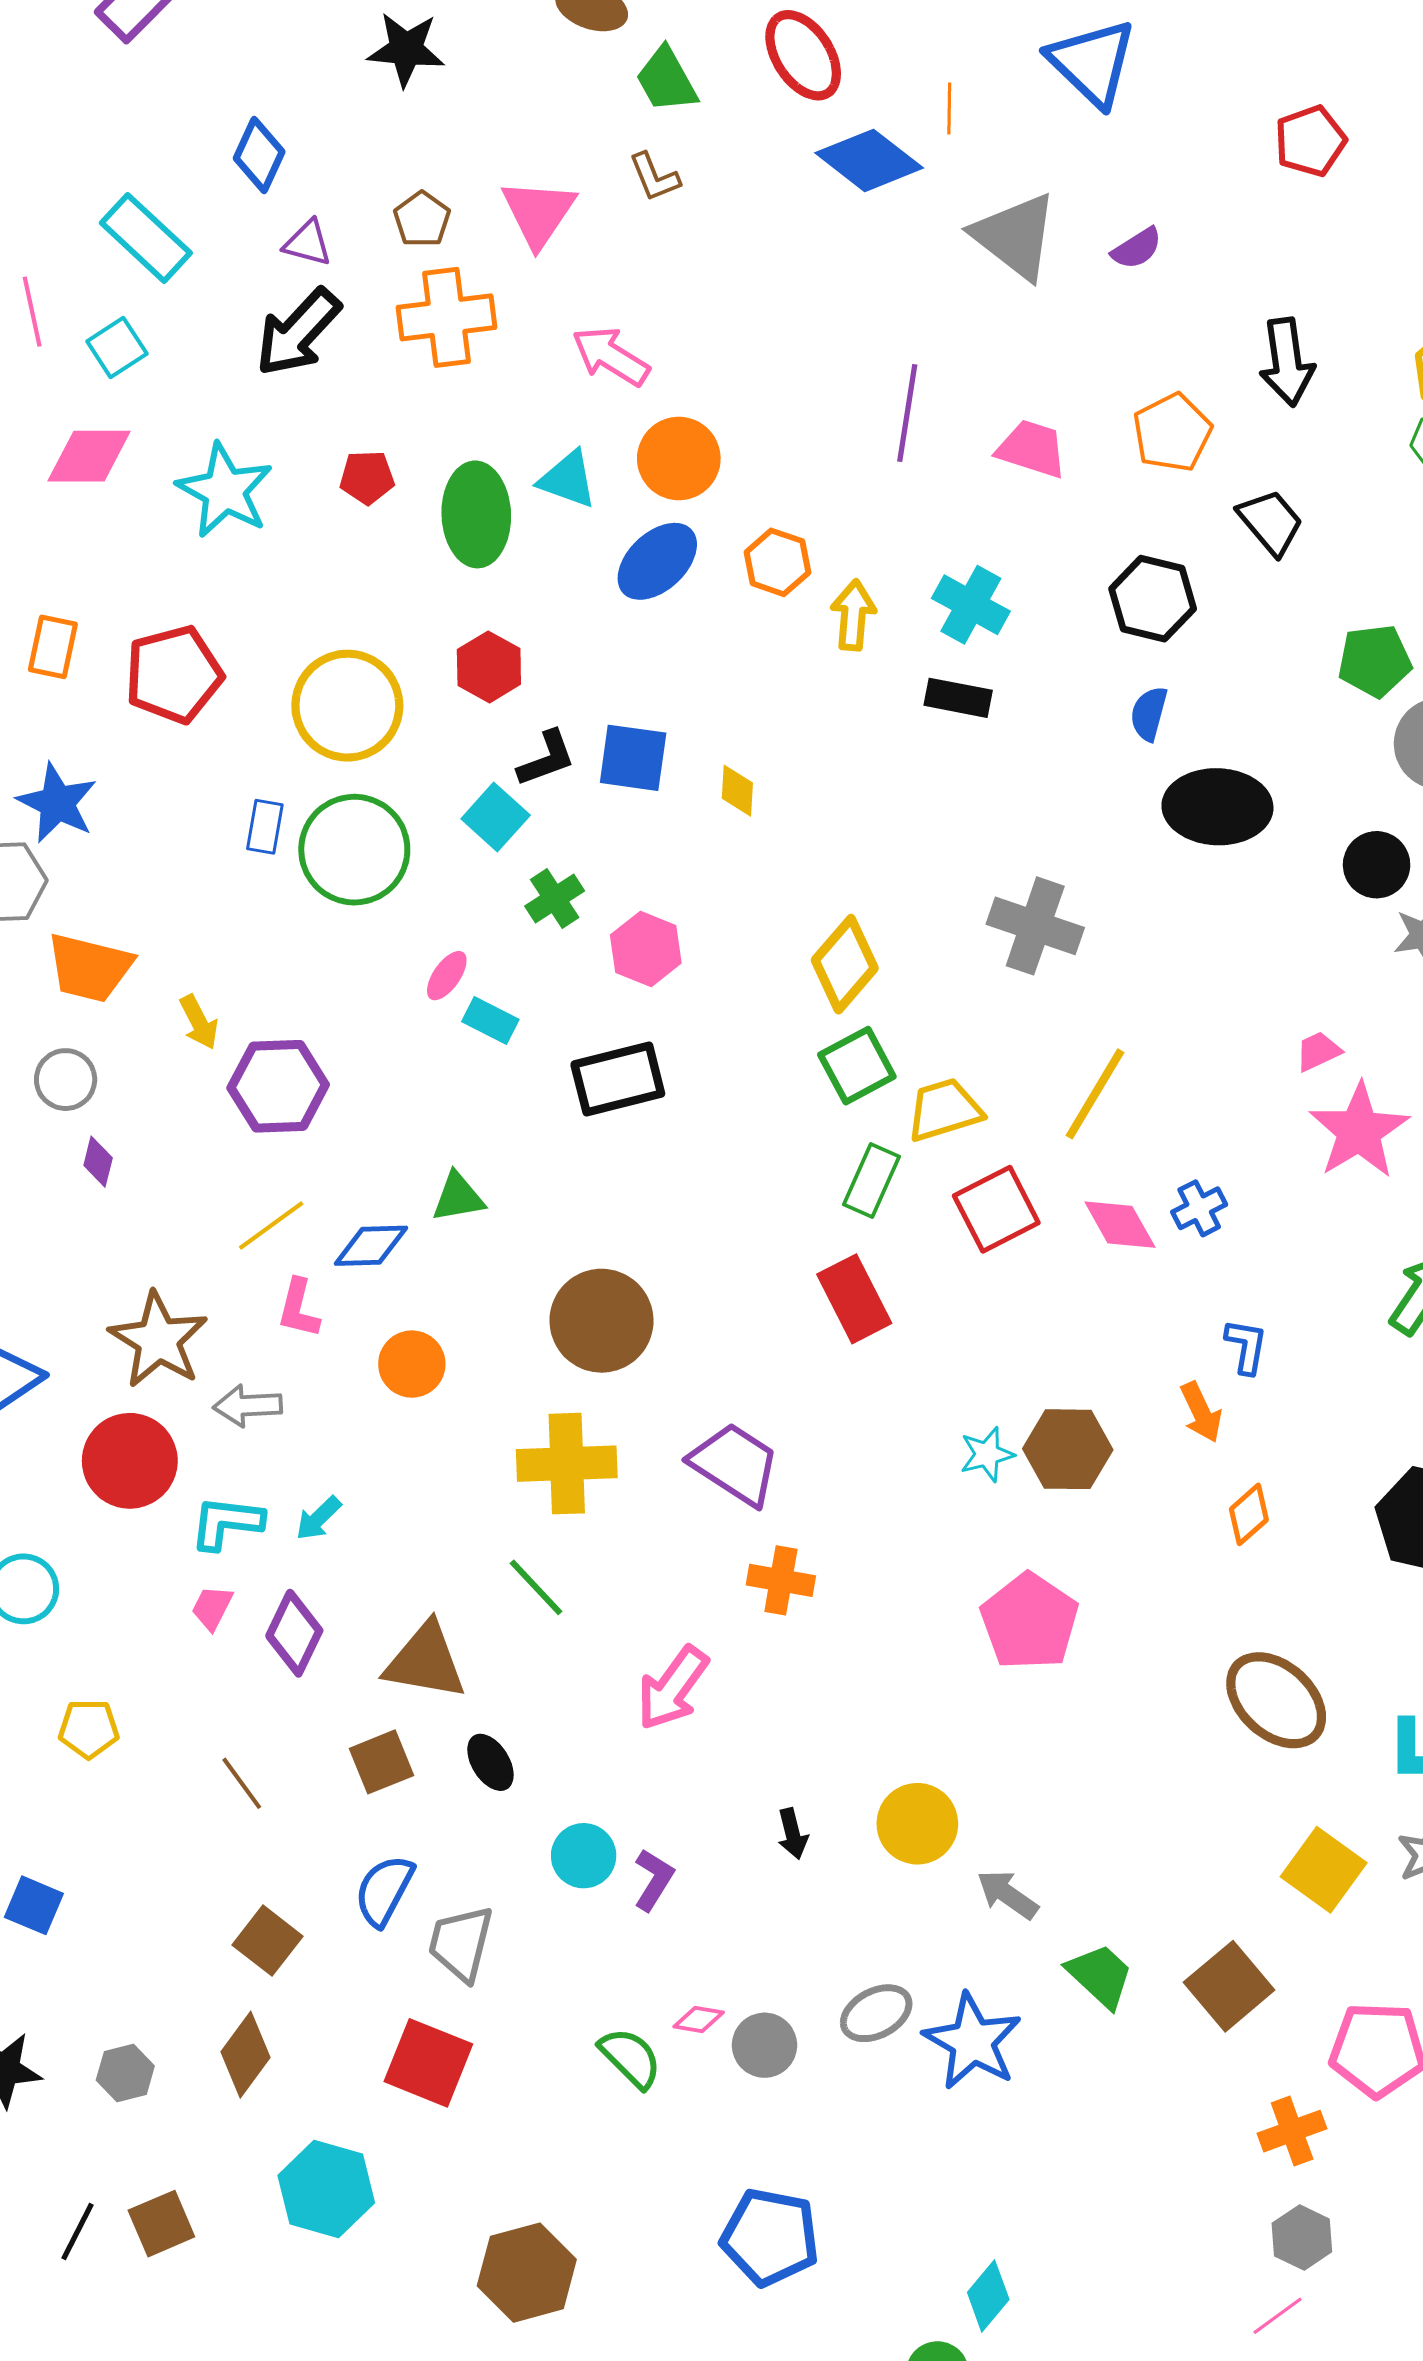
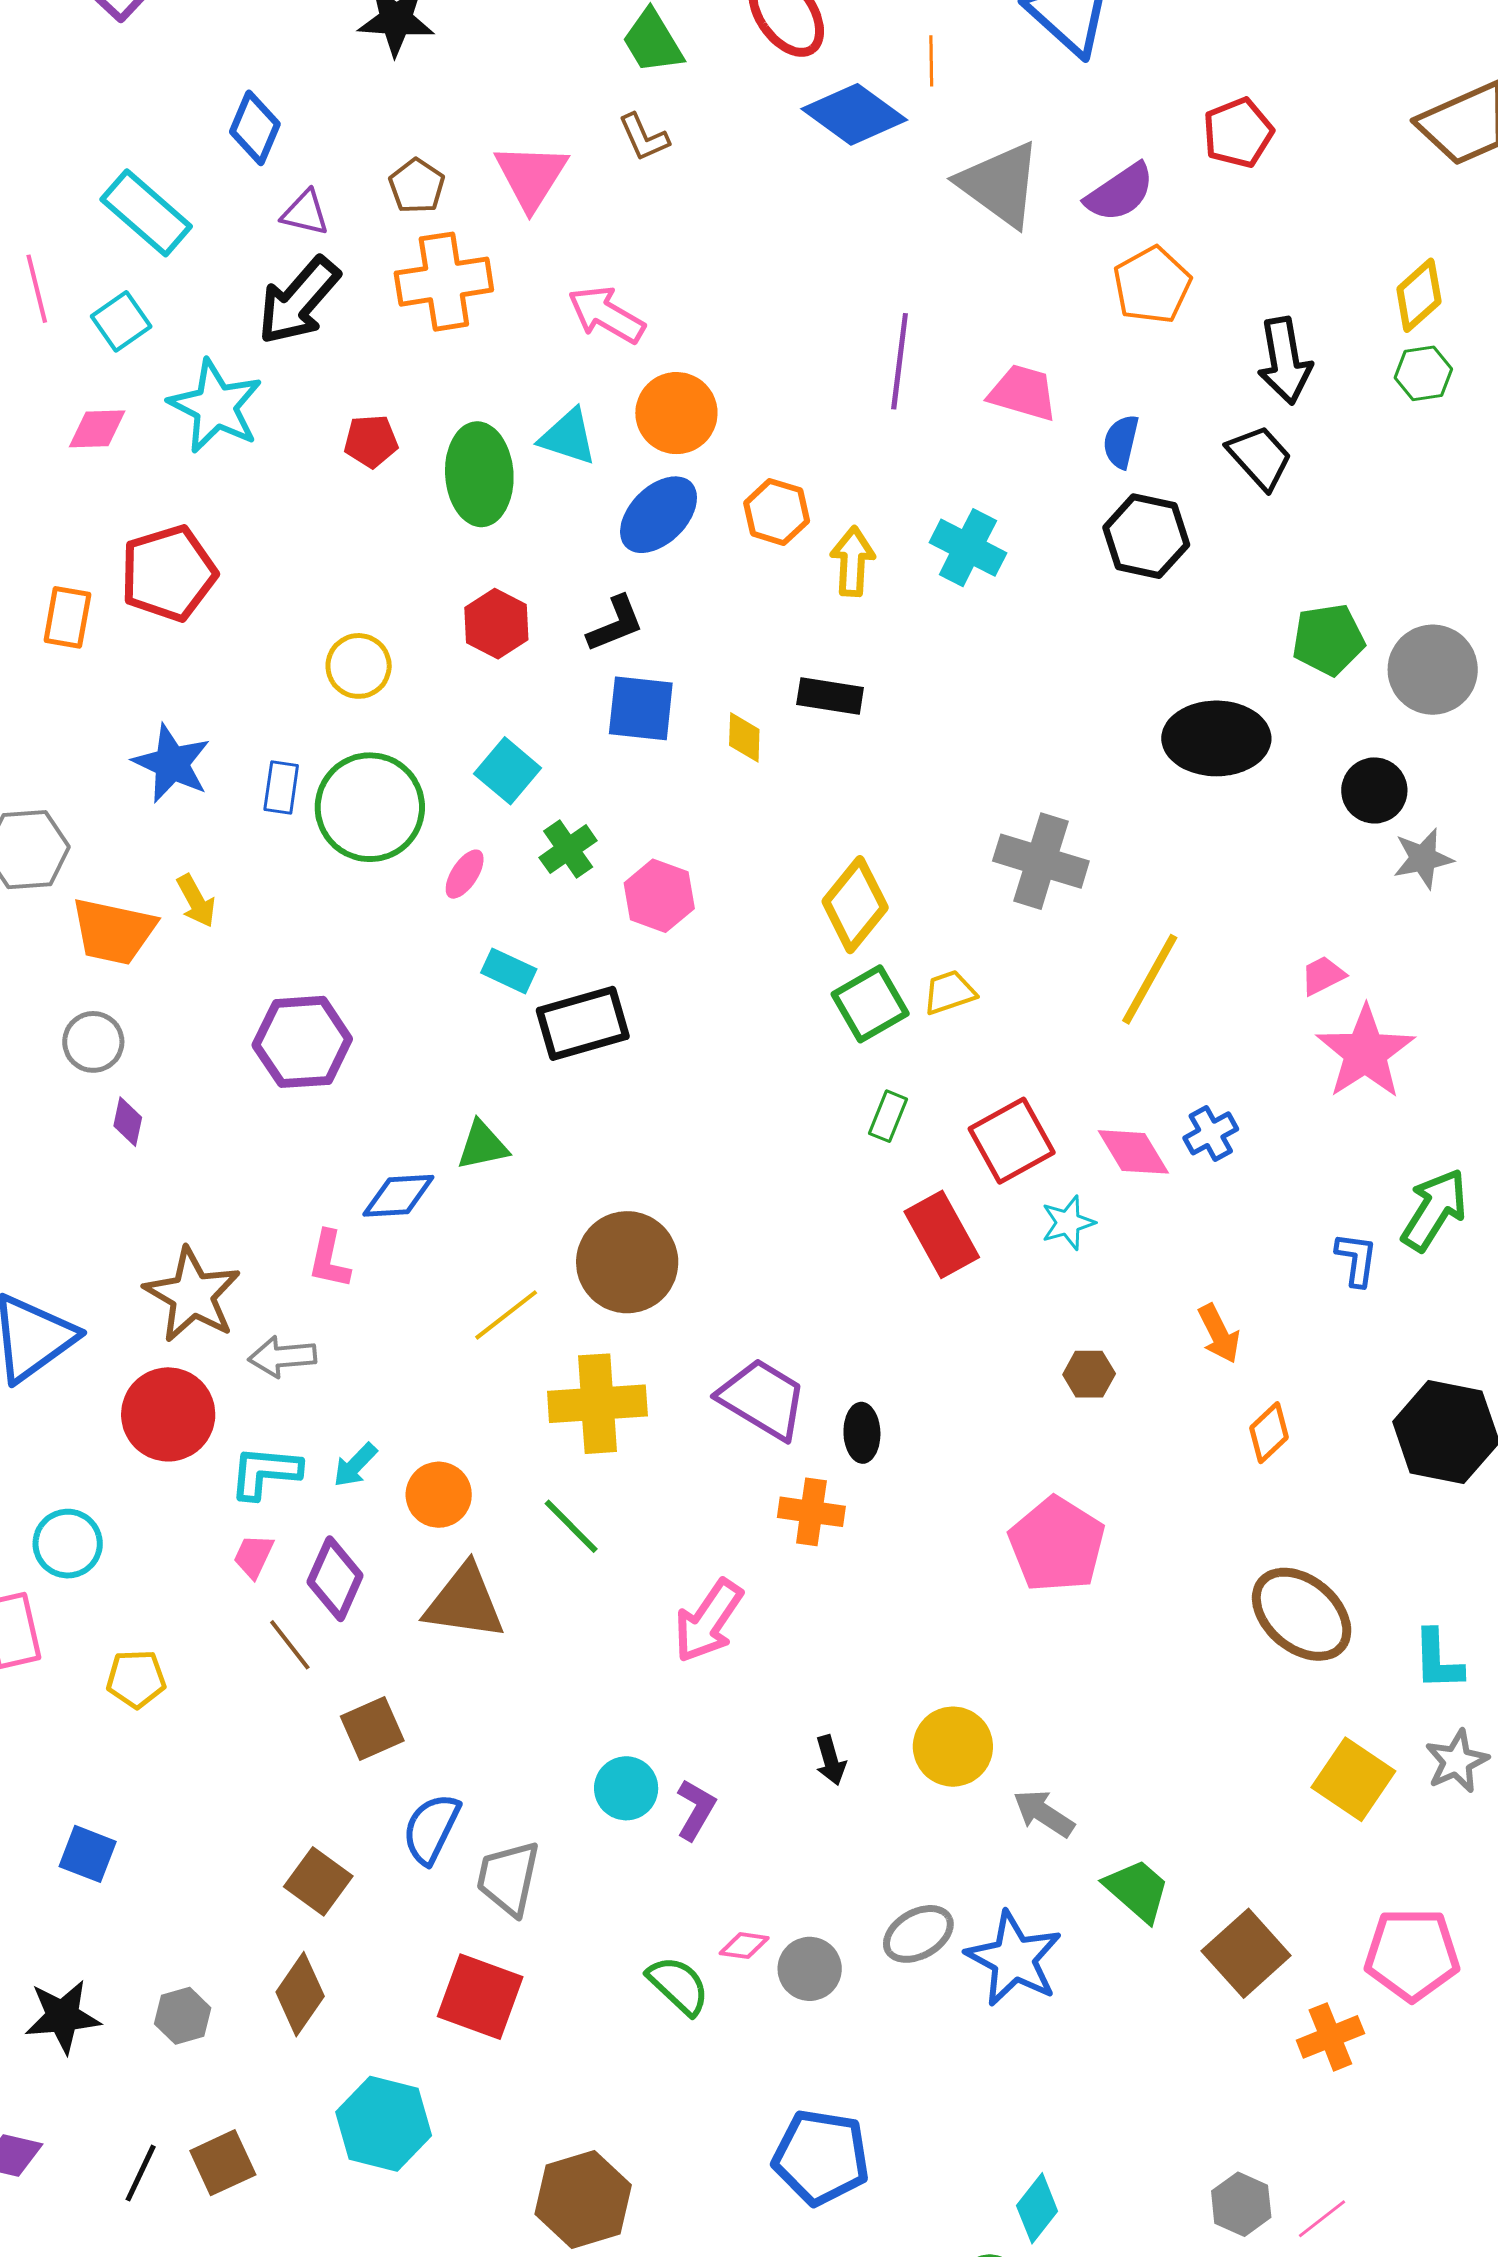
red pentagon: (1310, 141) -> (1238, 133), moved
purple semicircle: (1137, 248) -> (1120, 192), size x1.4
black arrow: (1287, 362) -> (1285, 361), moved
orange pentagon: (1172, 433) -> (1152, 285), moved
pink diamond: (89, 456) -> (97, 429), size x0.7
cyan star: (225, 491) -> (216, 406), moved
green pentagon: (1375, 661) -> (1328, 640), moved
red pentagon: (174, 674) -> (168, 573), moved
black rectangle: (958, 698) -> (830, 696), moved
yellow circle: (347, 706) -> (359, 666), size x0.6
blue semicircle: (1149, 714) -> (1121, 442), moved
black L-shape: (546, 758) -> (615, 624), moved
blue star: (57, 803) -> (172, 763), moved
pink ellipse: (447, 976) -> (465, 874), moved
yellow arrow: (199, 1022) -> (196, 901), moved
black rectangle: (618, 1079) -> (583, 1023), moved
yellow line: (1095, 1094) -> (1150, 979), moved
yellow trapezoid: (944, 1110) -> (949, 992), moved, size x0.7
green rectangle: (871, 1180) -> (888, 1116), size x0.7
yellow line: (271, 1225) -> (506, 1315), moved
red rectangle: (854, 1299) -> (942, 1234), moved
blue L-shape: (1246, 1346) -> (1356, 1259), moved
orange circle: (412, 1364) -> (439, 1495), moved
brown hexagon: (1068, 1449) -> (1089, 1374), size x0.6
cyan star: (987, 1454) -> (1068, 1223), moved
brown square: (381, 1762) -> (372, 1728), moved
black ellipse: (490, 1762) -> (862, 1433), moved, turned 32
brown line: (242, 1783) -> (290, 1645), moved
brown square: (1229, 1986) -> (1246, 1953), moved
gray hexagon: (1302, 2237) -> (1241, 2204), moved

